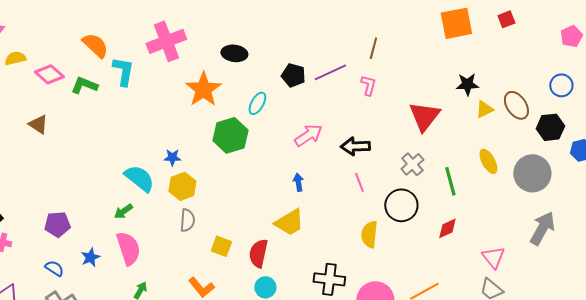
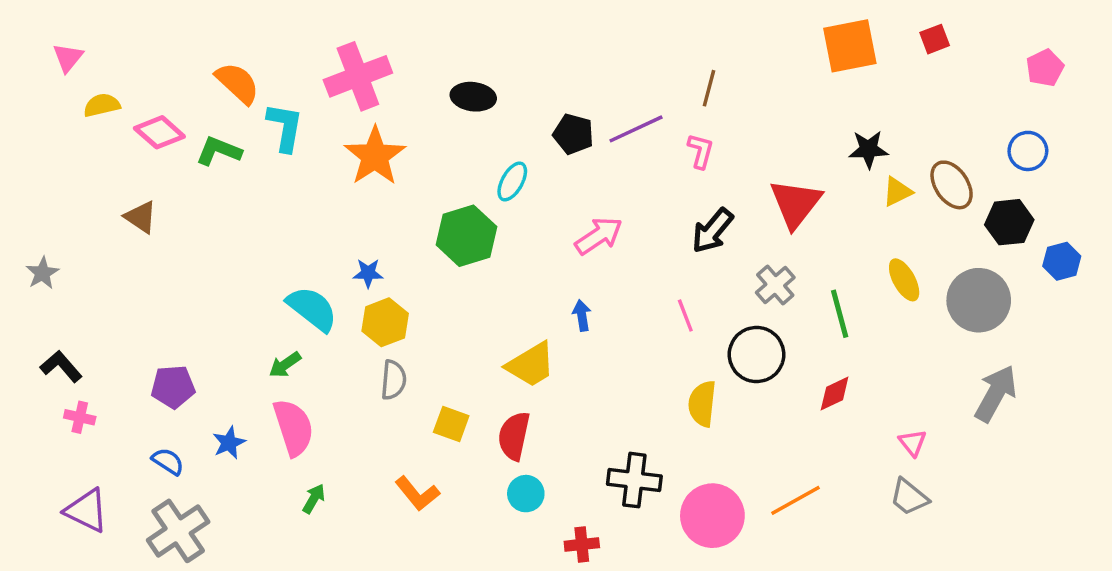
orange star: (203, 89) -> (375, 156), moved
black arrow: (355, 146) -> (712, 231), moved, turned -48
yellow trapezoid: (289, 222) -> (531, 365), moved
pink triangle: (493, 257) -> (913, 443), size x0.7

